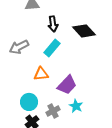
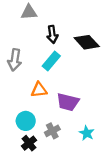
gray arrow: (19, 47) -> (15, 60), turned -54
purple trapezoid: (67, 85) -> (68, 102), turned 60
cyan star: (76, 106) -> (87, 133), moved

